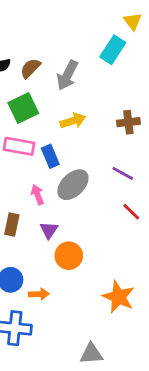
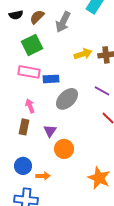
yellow arrow: (73, 121) -> (83, 54), moved
blue rectangle: (50, 156) -> (51, 79), turned -70
pink arrow: (37, 195) -> (30, 106), moved

